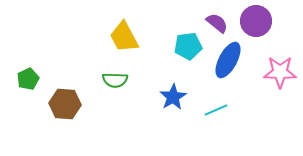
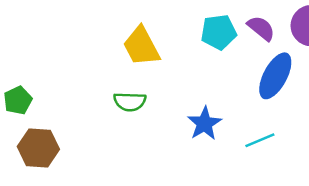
cyan pentagon: (188, 46) -> (219, 32), moved
brown hexagon: (65, 104) -> (38, 148), moved

